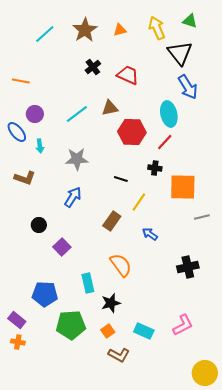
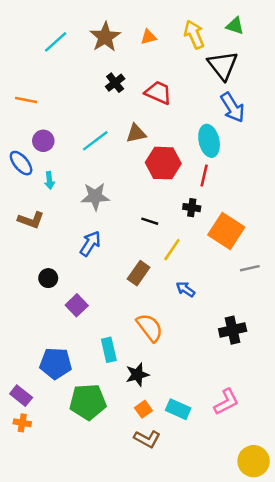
red line: (165, 142) -> (204, 175), turned -30
orange square: (183, 187) -> (226, 231), turned 32
orange square: (108, 331) -> (143, 409), moved

